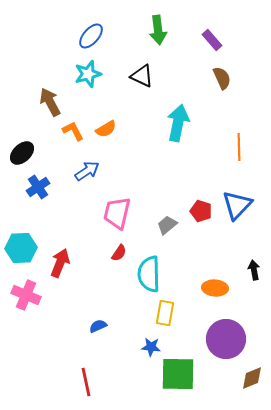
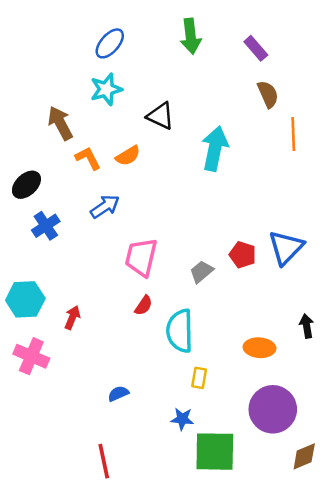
black triangle: (142, 76) -> (160, 116), moved
orange line: (239, 147) -> (293, 134), moved
red arrow: (60, 263) -> (72, 318), size x0.7
yellow rectangle: (165, 313) -> (199, 378), size x0.7

